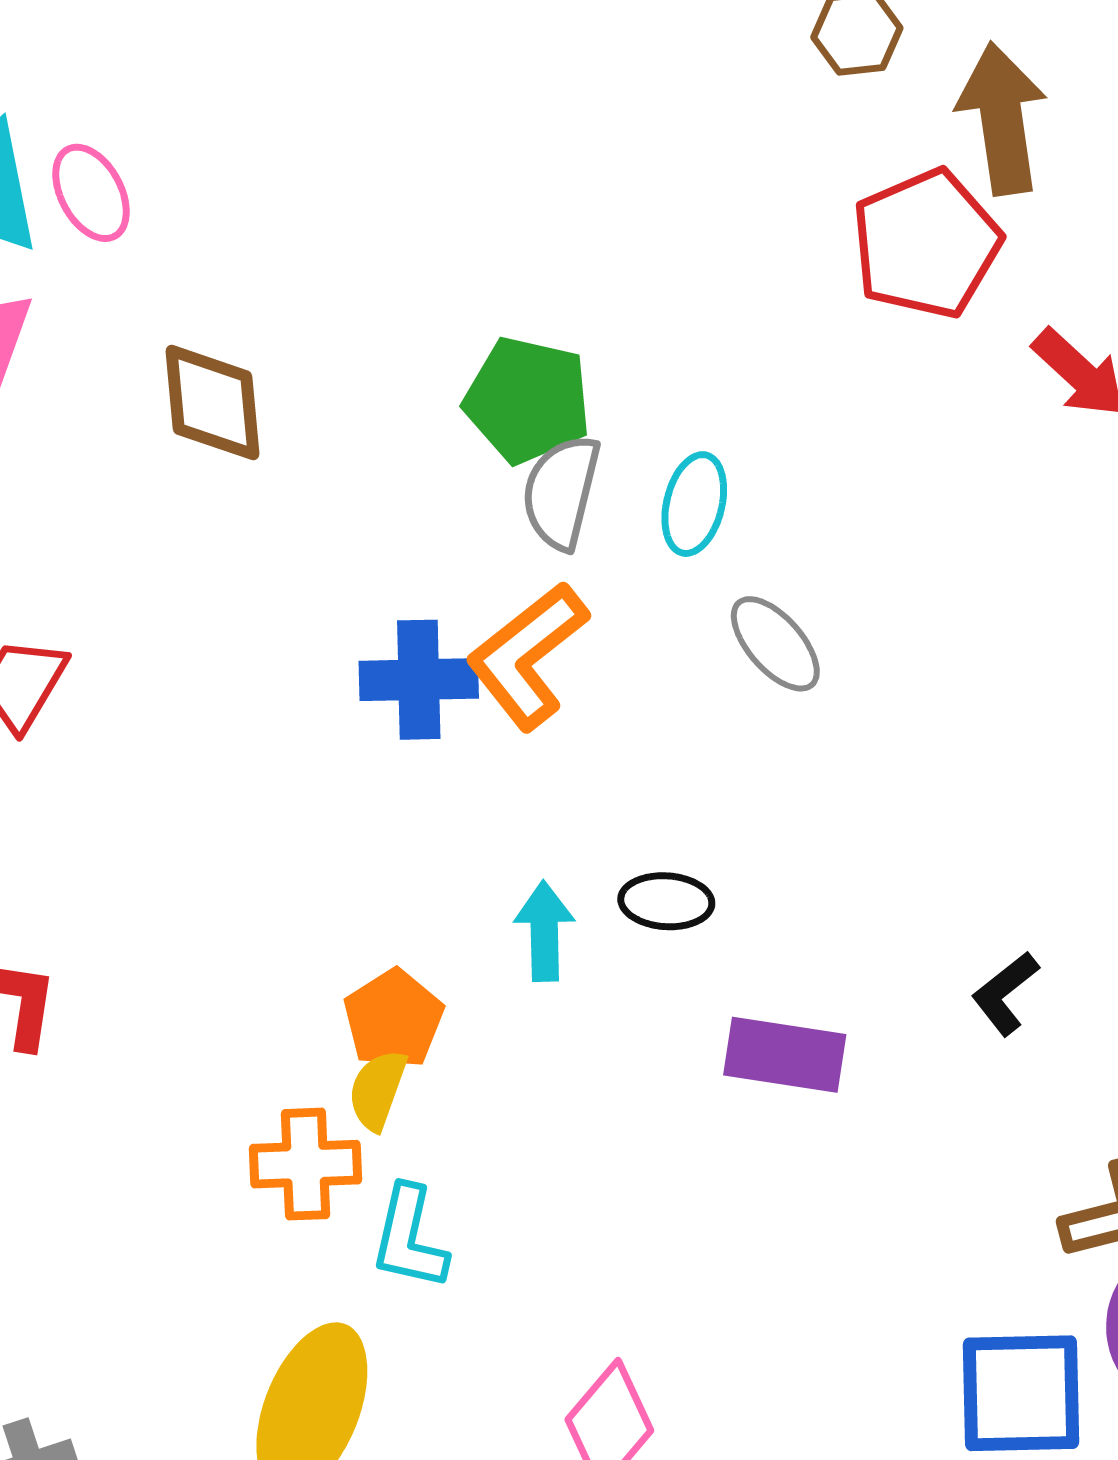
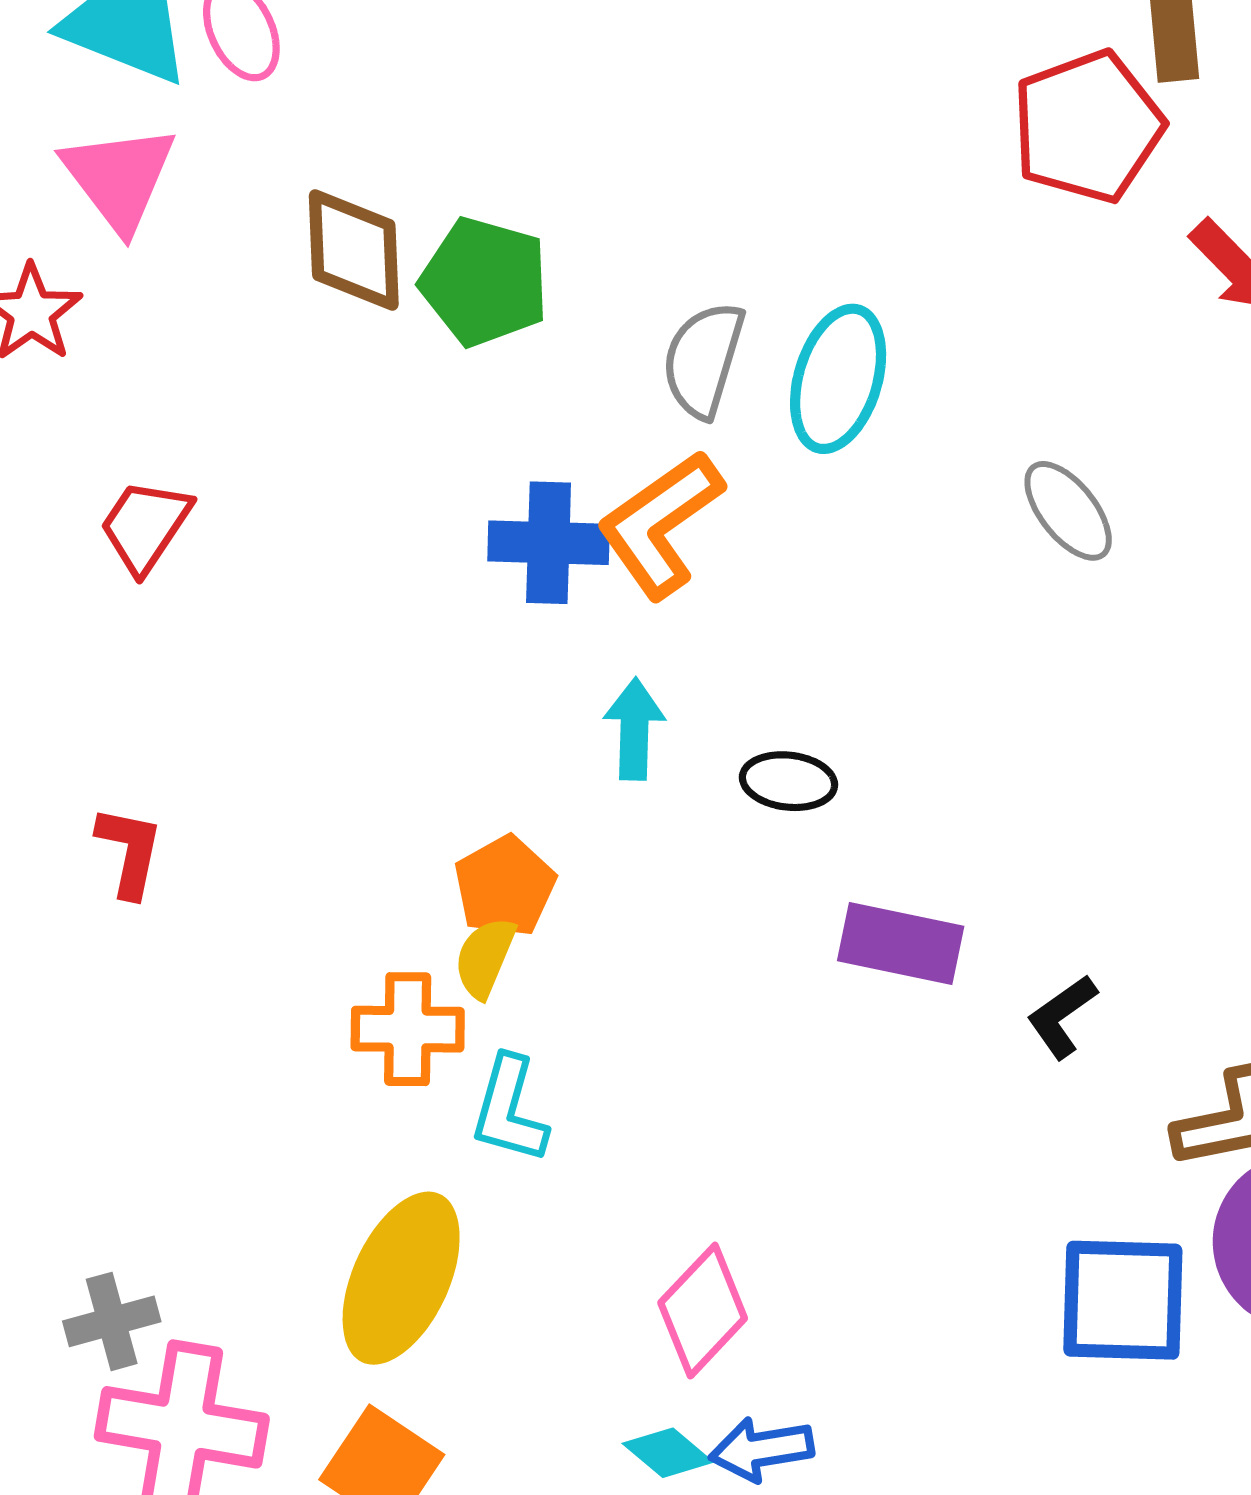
green pentagon: (527, 400) -> (485, 282), moved
cyan ellipse: (694, 504) -> (838, 379), size x1.4
gray ellipse: (775, 644) -> (1068, 511), moved
cyan arrow: (544, 931) -> (634, 729), moved
black L-shape: (1005, 993) -> (1062, 1016), moved

